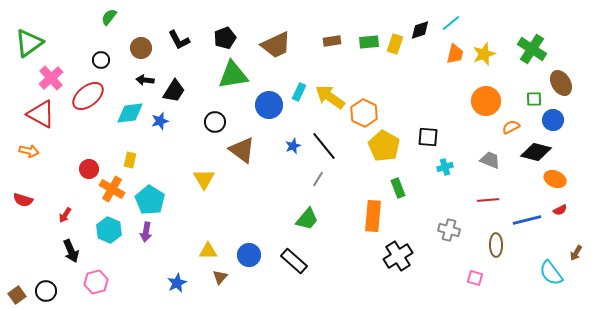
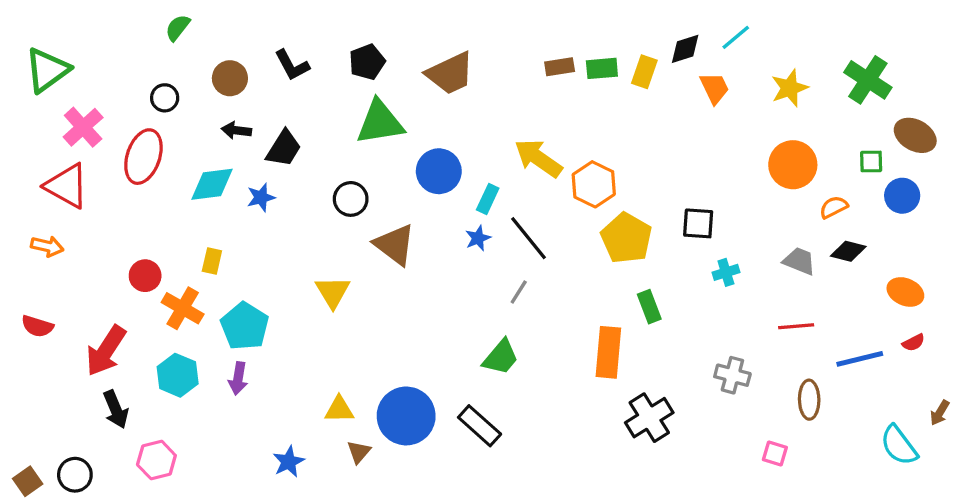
brown rectangle: (332, 41) -> (560, 67), moved
orange trapezoid: (455, 54) -> (715, 88), moved, turned -40
brown ellipse: (561, 83) -> (915, 135), turned -30
cyan rectangle: (299, 92) -> (488, 199), moved
red ellipse: (88, 96) -> (143, 157), turned -32
black diamond: (536, 152) -> (848, 251), moved, size x0.7
red arrow: (65, 215) -> (106, 351), size x2.0
blue circle: (249, 255) -> (406, 416), size x1.5

